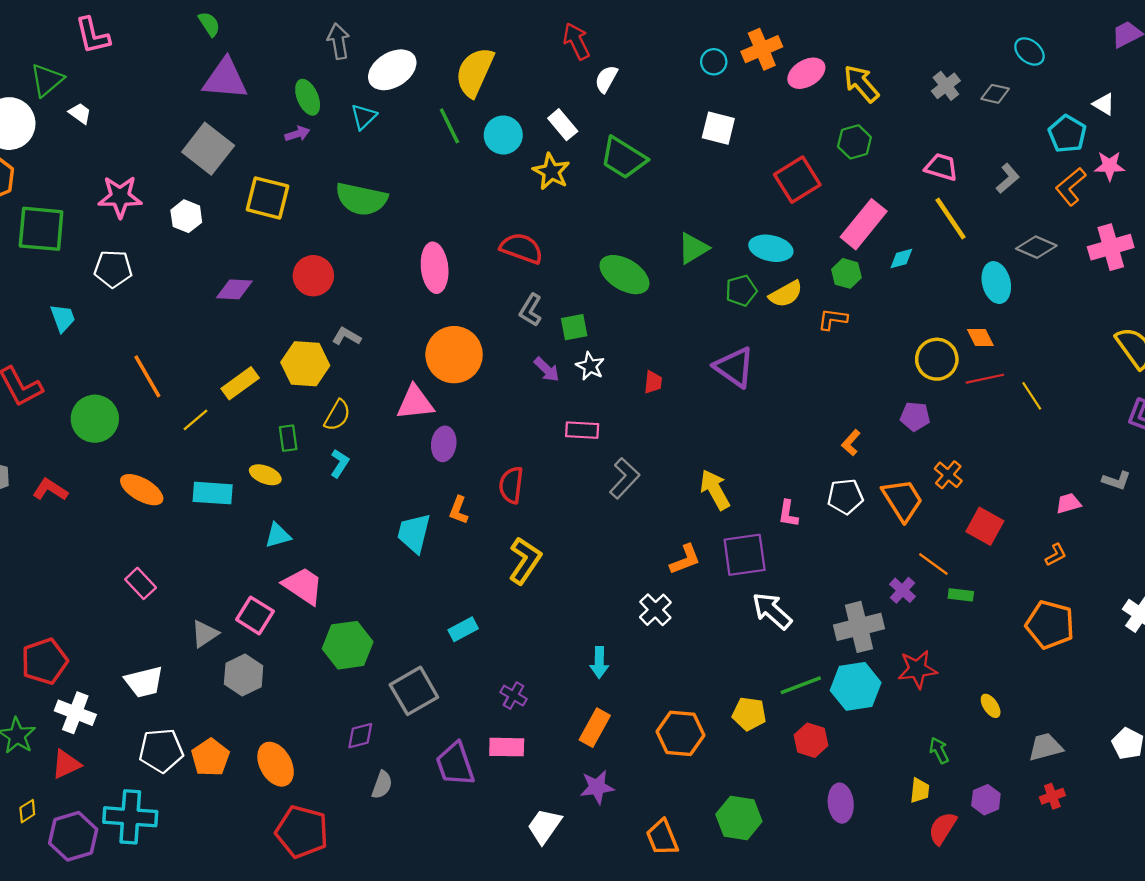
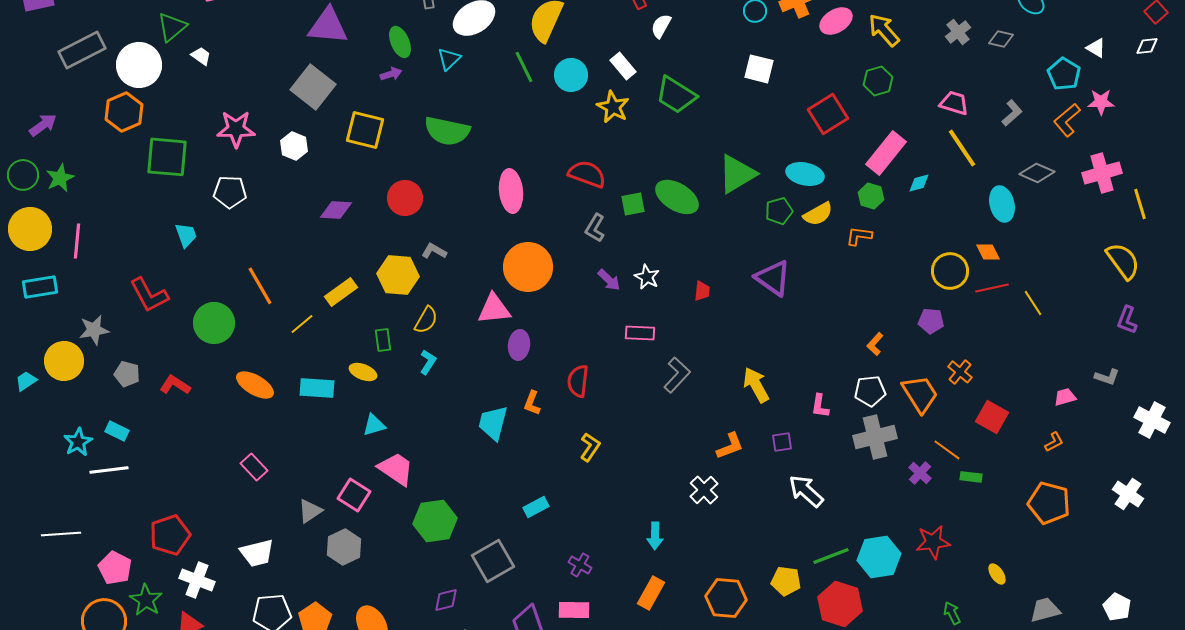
green triangle: (693, 248) -> (737, 174), size x1.4
green square: (574, 327) -> (633, 204), moved
purple square: (745, 555) -> (782, 442), size x0.5
yellow L-shape: (525, 561) -> (590, 447), size x0.7
gray cross: (859, 627) -> (875, 437), moved
red hexagon: (811, 740) -> (840, 604), size x1.5

